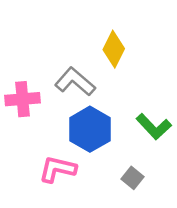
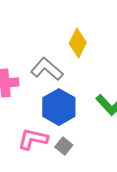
gray square: (132, 178) -> (64, 146), moved

